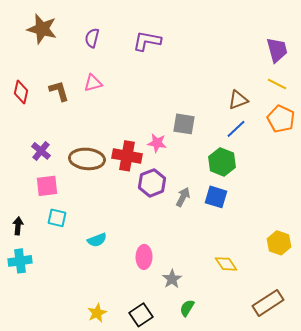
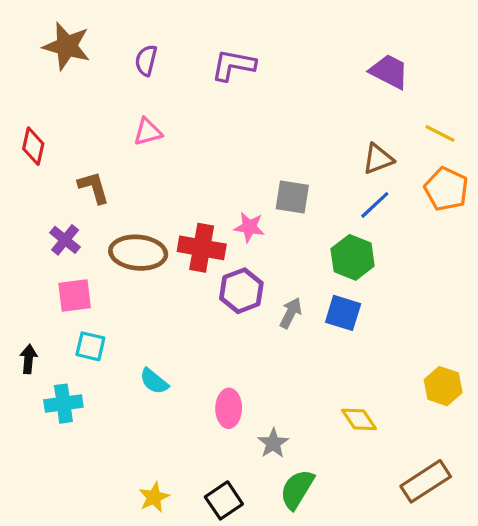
purple trapezoid: (277, 50) -> (389, 71), moved, turned -48
brown L-shape: (59, 91) -> (94, 187), moved
cyan semicircle: (97, 240) -> (154, 381), turned 60
cyan cross: (20, 261) -> (63, 404), moved
green semicircle: (187, 308) -> (297, 489), size x1.5

